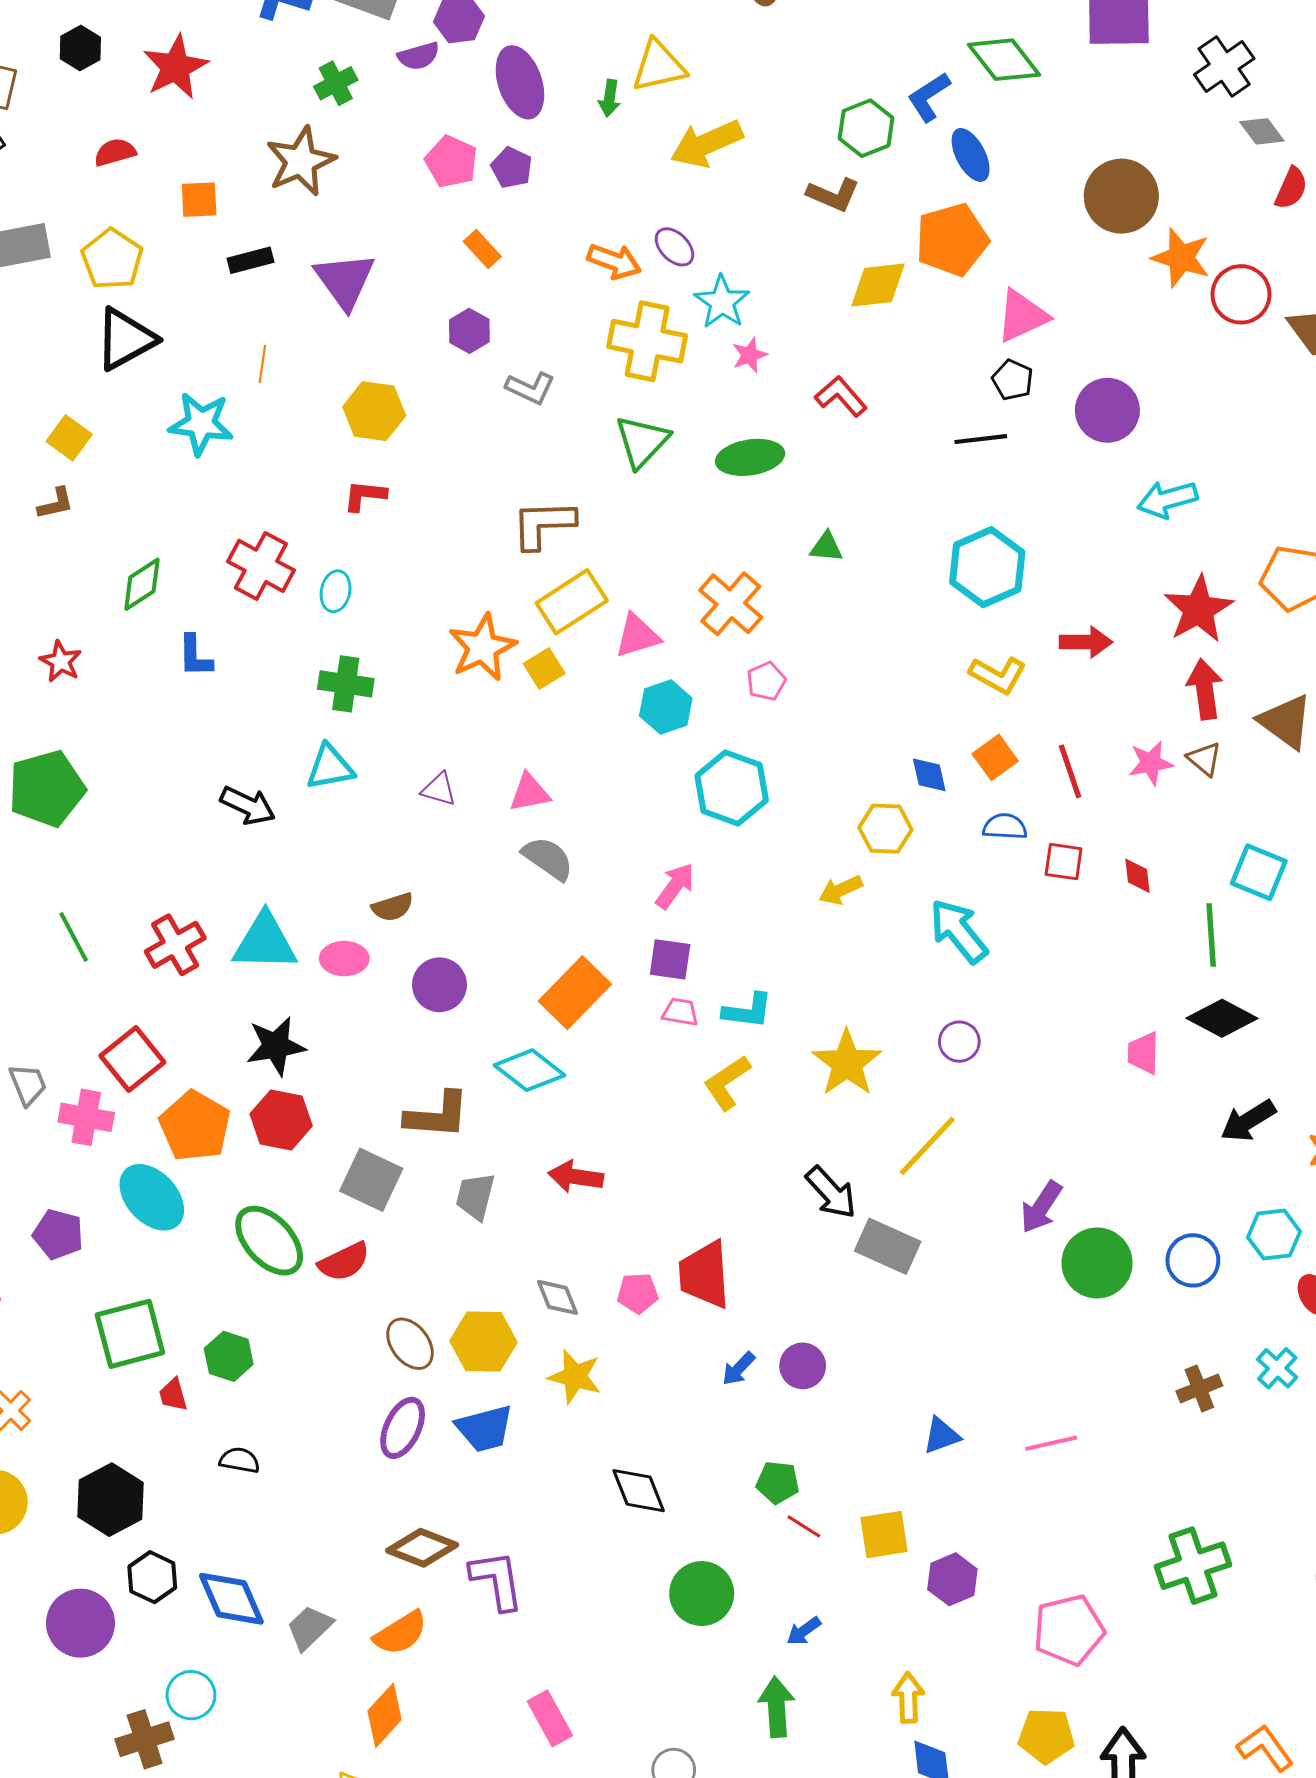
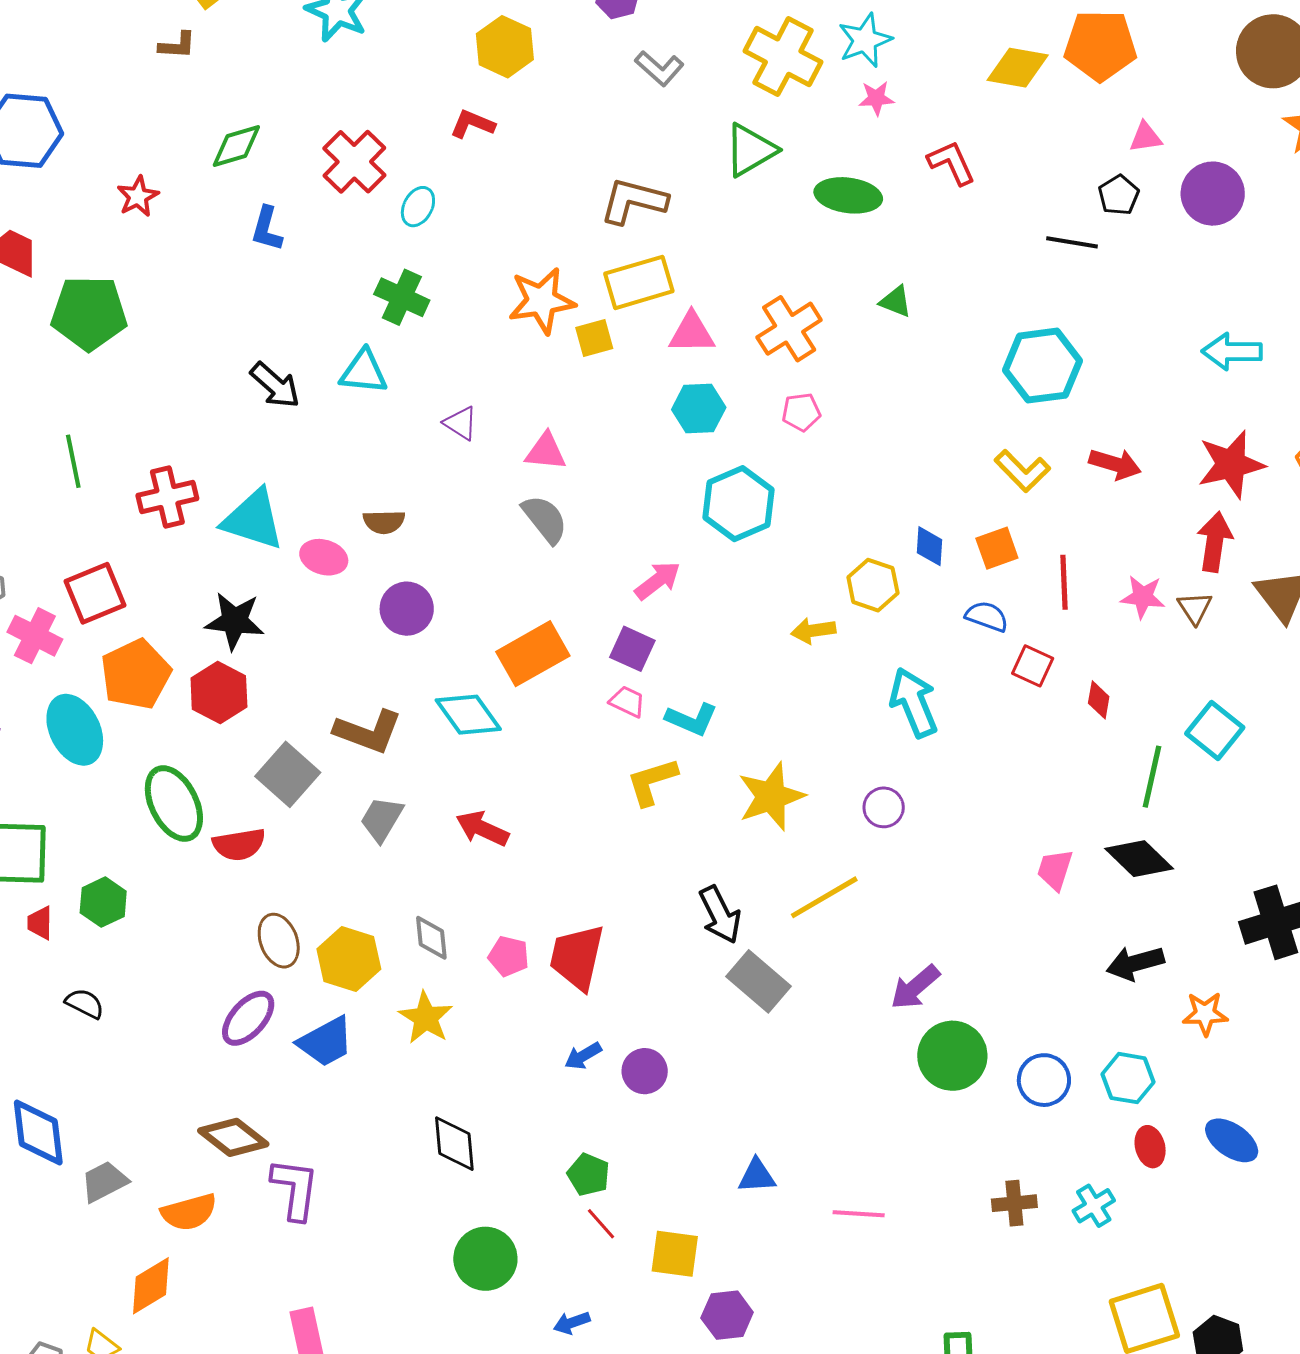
pink triangle: (1022, 316) -> (1146, 137), size x0.6
purple circle: (1107, 410) -> (1213, 194), moved
blue trapezoid: (485, 1428) -> (326, 1042), turned -30

